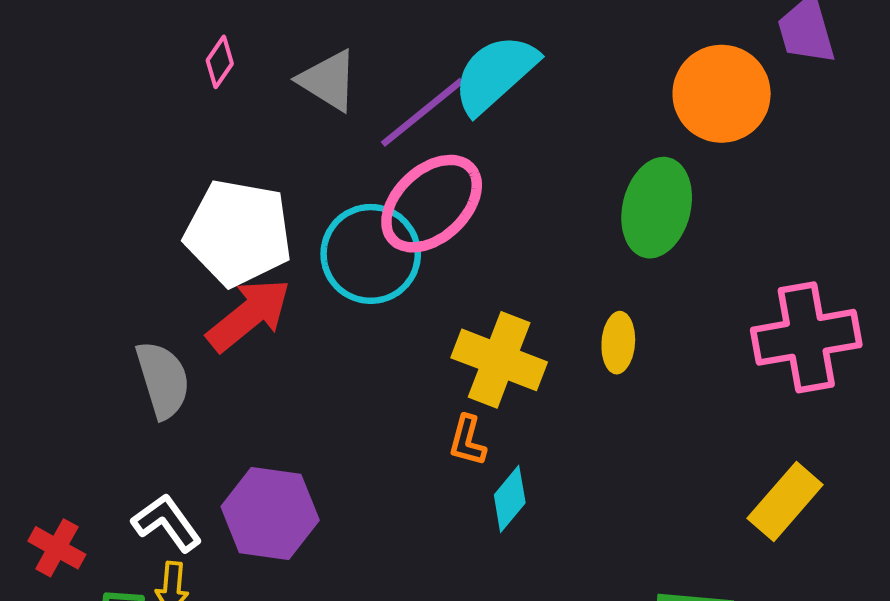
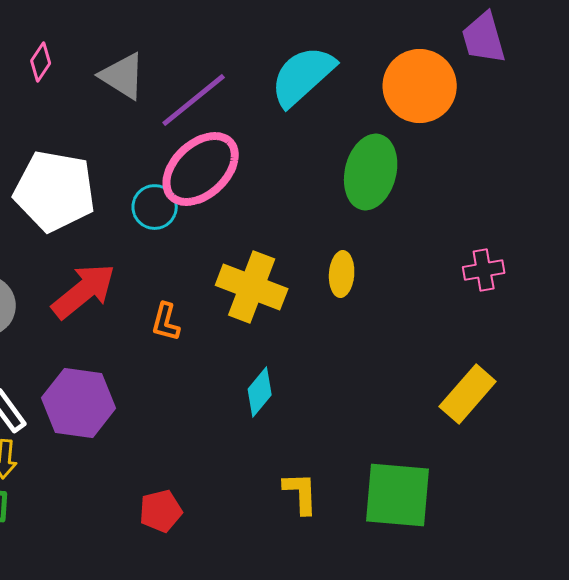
cyan semicircle: (495, 74) -> (303, 76), moved
cyan circle: (371, 254) -> (155, 207), size x0.6
red arrow: (249, 315) -> (84, 291), moved
pink cross: (806, 337) -> (484, 270), size x0.5
orange L-shape: (467, 441) -> (166, 322), moved

